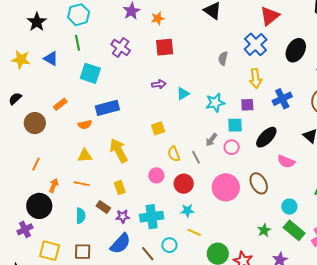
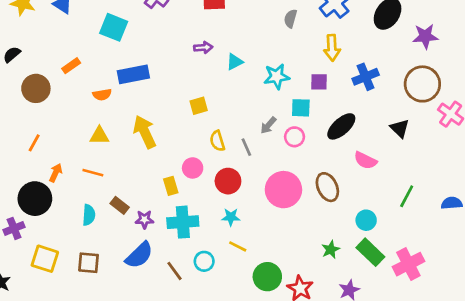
yellow rectangle: (120, 188) -> (171, 186), moved

